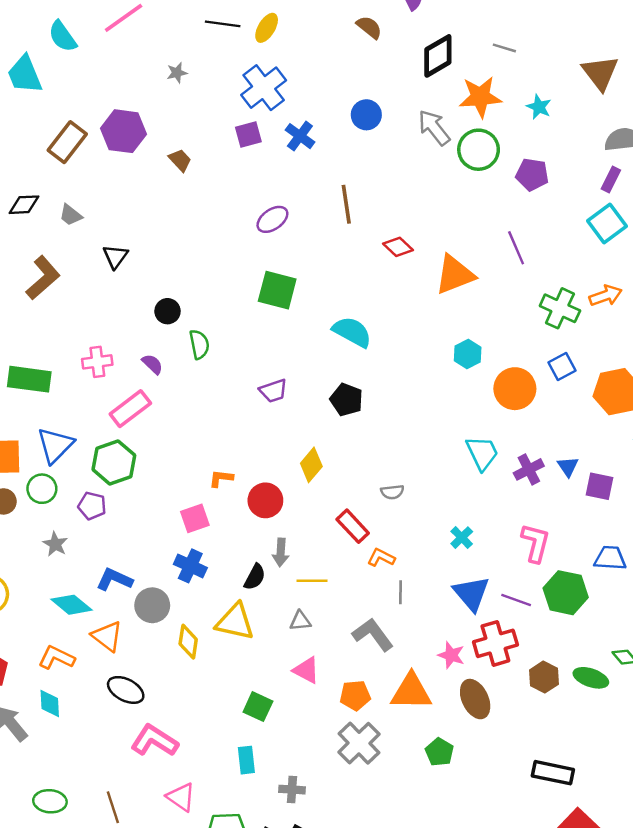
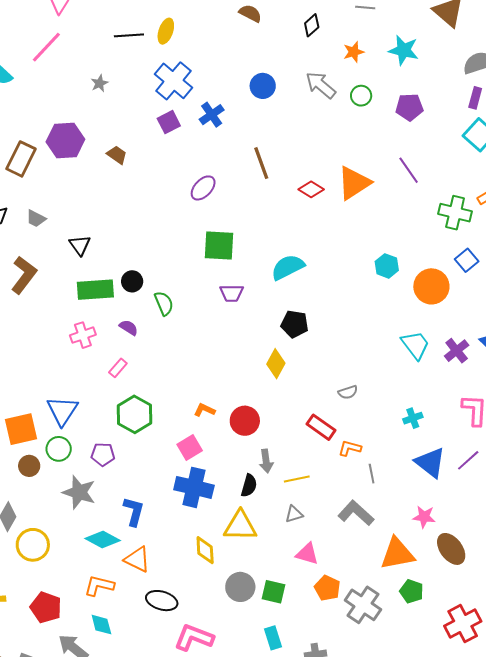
black diamond: (438, 56) -> (312, 25), size x0.6
orange star: (480, 97) -> (354, 52), size x0.6
cyan star: (539, 107) -> (404, 50), size x1.4
blue cross: (300, 136) -> (212, 115), turned 30
green circle: (479, 150) -> (361, 96), size x0.6
orange triangle: (455, 275) -> (354, 183), moved
cyan semicircle: (352, 332) -> (288, 267), turned -44
green rectangle: (29, 379) -> (95, 290), moved
purple trapezoid: (273, 391) -> (232, 293), moved, turned 30
pink rectangle: (130, 409) -> (118, 368), size x0.6
green hexagon: (114, 462) -> (135, 414), moved
yellow diamond: (311, 465) -> (276, 364), moved
orange L-shape: (221, 478) -> (204, 410), turned 30
cyan cross: (462, 538) -> (413, 418), turned 36
gray star: (55, 544) -> (79, 492), size x1.6
blue cross: (190, 566) -> (194, 487), size x1.4
blue L-shape: (114, 580) -> (134, 511), turned 92
purple line: (516, 600) -> (468, 460), turned -50
gray circle: (152, 605) -> (240, 587), moved
red cross: (495, 643) -> (463, 624), moved
orange pentagon: (355, 695) -> (327, 588), moved, turned -30
green pentagon: (439, 752) -> (412, 591), moved

